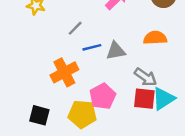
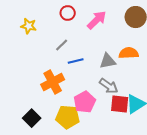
gray triangle: (116, 51) -> (108, 61), moved
gray arrow: (146, 77) -> (109, 86), moved
black square: (39, 115) -> (32, 118), turned 30

